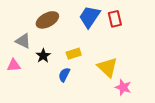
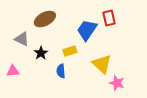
blue trapezoid: (90, 17) -> (87, 30), moved
pink triangle: (14, 65) -> (13, 71), moved
blue semicircle: (64, 75) -> (61, 71), turned -32

